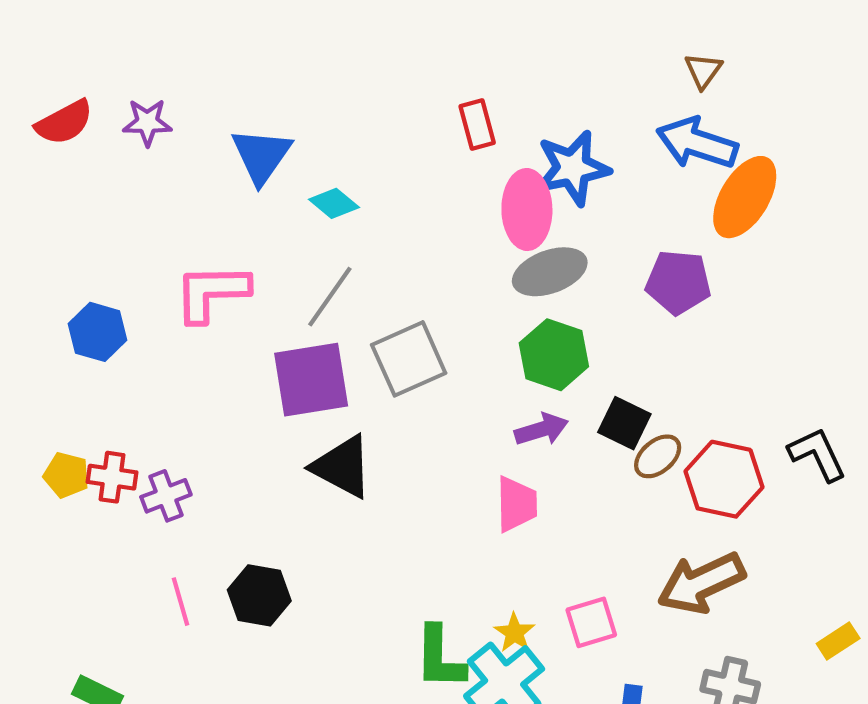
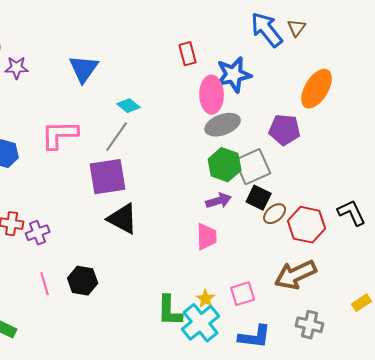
purple star: (147, 122) -> (17, 68), moved
blue arrow: (697, 143) -> (267, 30), moved, turned 33
cyan diamond: (334, 203) -> (129, 106), moved
gray square: (409, 359) -> (253, 167), moved

